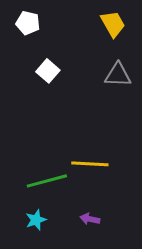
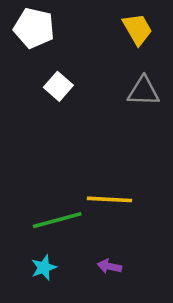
white pentagon: (28, 23) -> (34, 28), size x1.4

